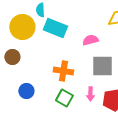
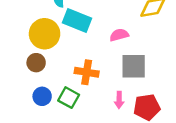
yellow circle: (22, 27) -> (45, 34), moved
brown circle: (12, 57) -> (36, 63), moved
green square: (64, 98) -> (69, 98), moved

